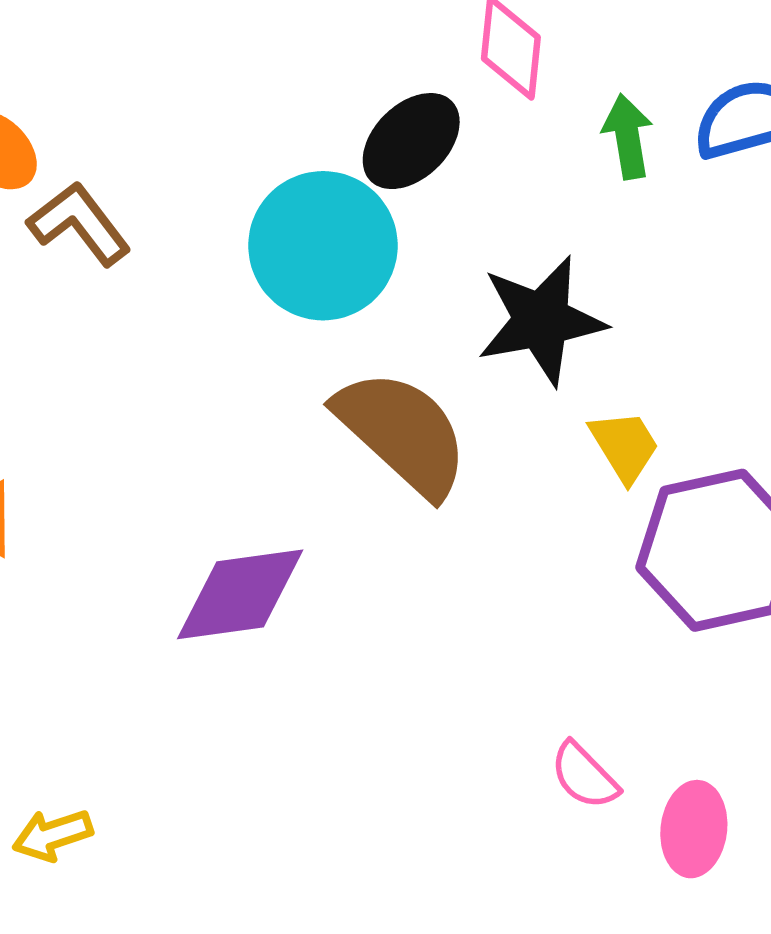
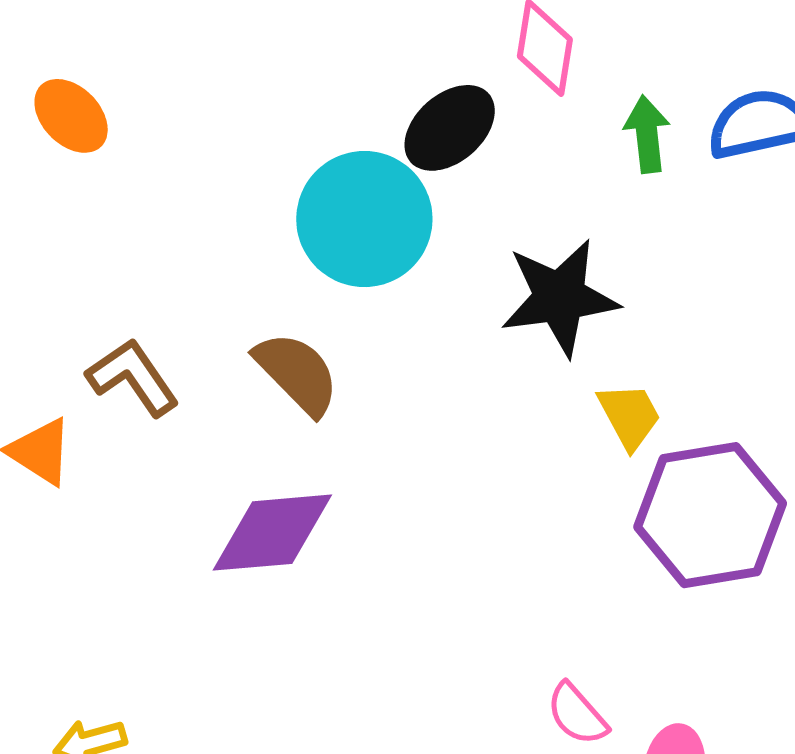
brown L-shape: (79, 224) -> (133, 377), moved
brown semicircle: (402, 433) -> (297, 373), moved, size x0.7

